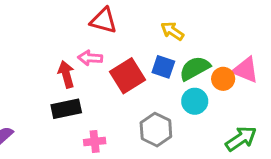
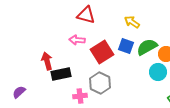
red arrow: (66, 74) -> (47, 61), moved
cyan circle: (195, 101) -> (158, 72), moved
gray hexagon: (156, 130) -> (100, 83), moved

